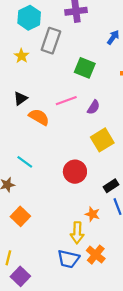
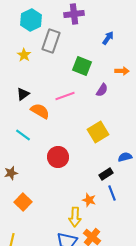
purple semicircle: (94, 107) -> (102, 90), moved
cyan line: (25, 162) -> (23, 135), moved
red circle: (75, 172) -> (58, 157), moved

